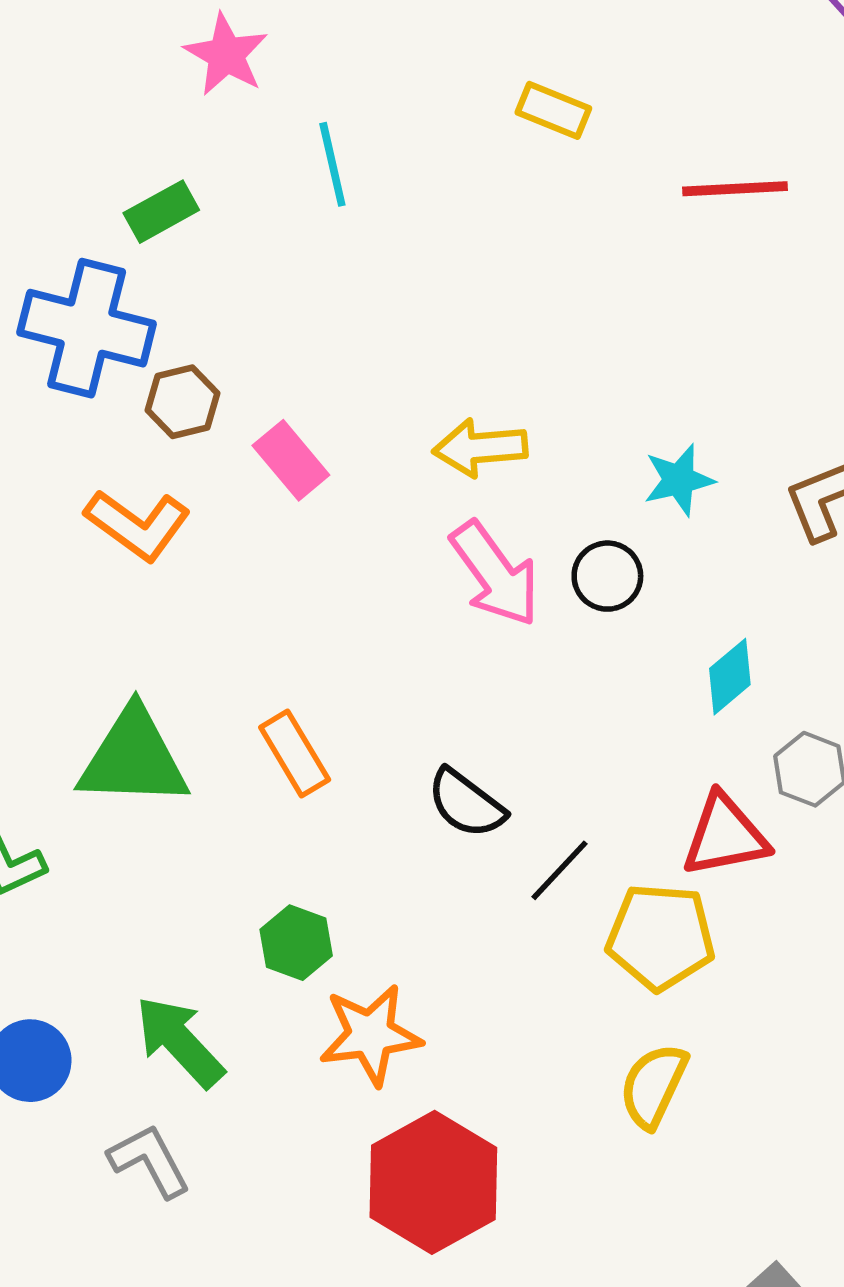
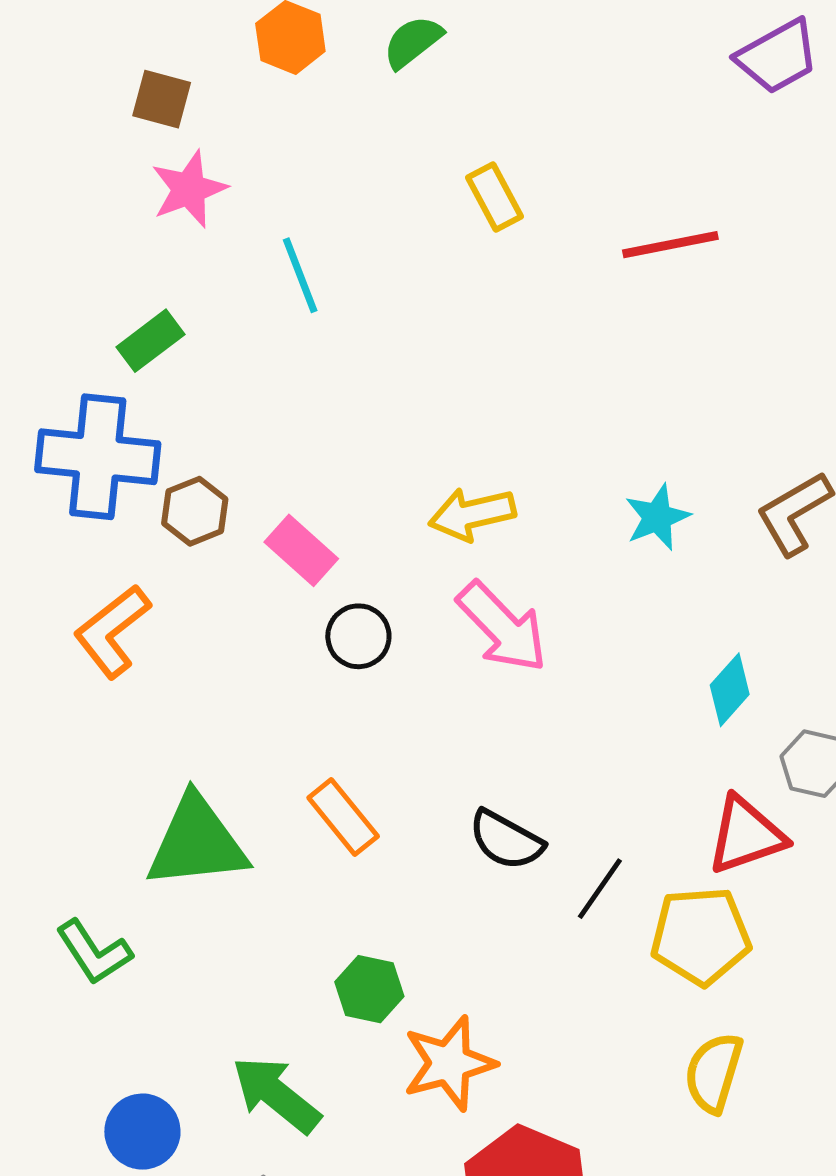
pink star: (226, 55) -> (189, 189), turned 30
yellow rectangle: (553, 110) -> (494, 197), turned 48
orange L-shape: (138, 525) -> (112, 631), moved, turned 114
black circle: (607, 576) -> (358, 636), moved

